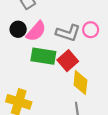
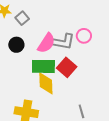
pink semicircle: (36, 31) -> (46, 43), moved
yellow diamond: (80, 83) -> (46, 83), moved

